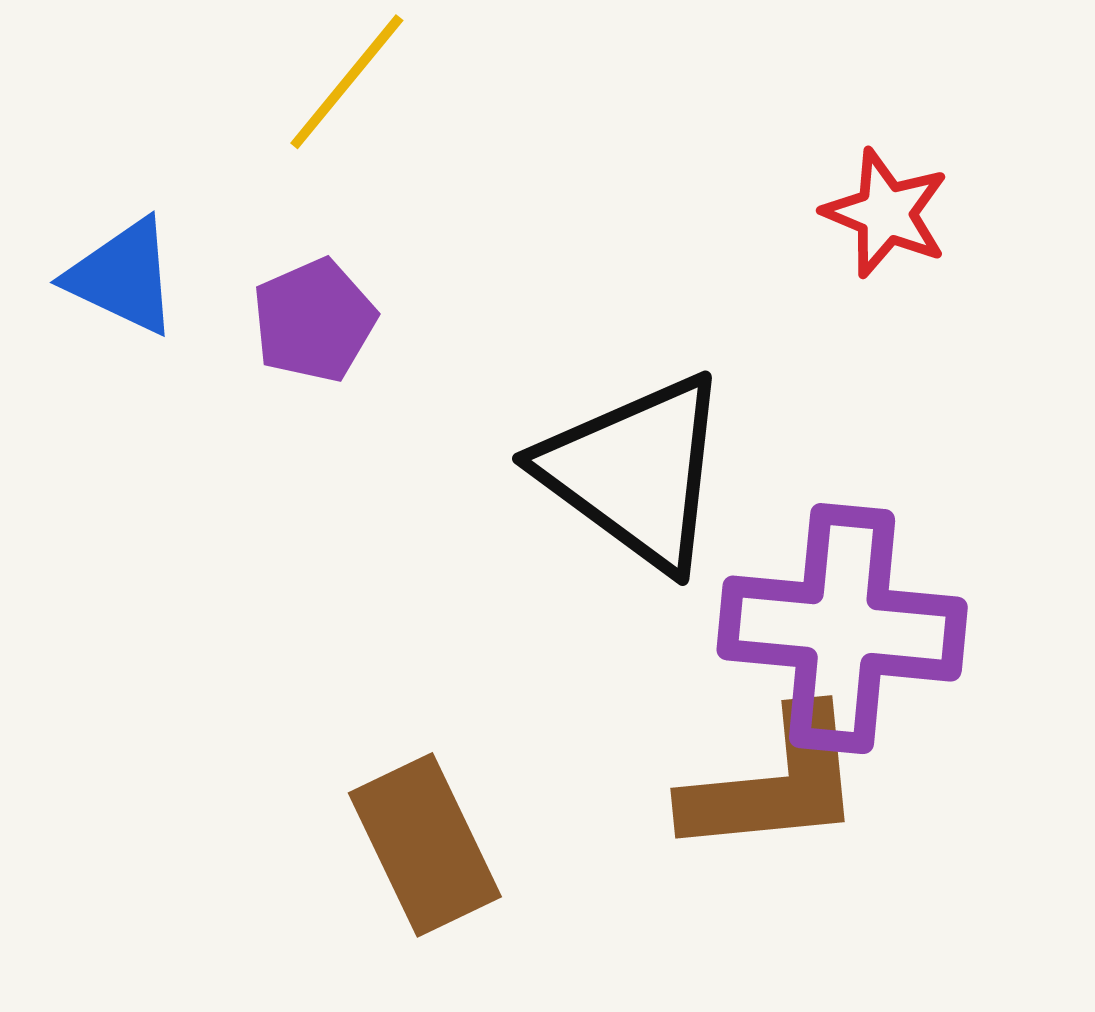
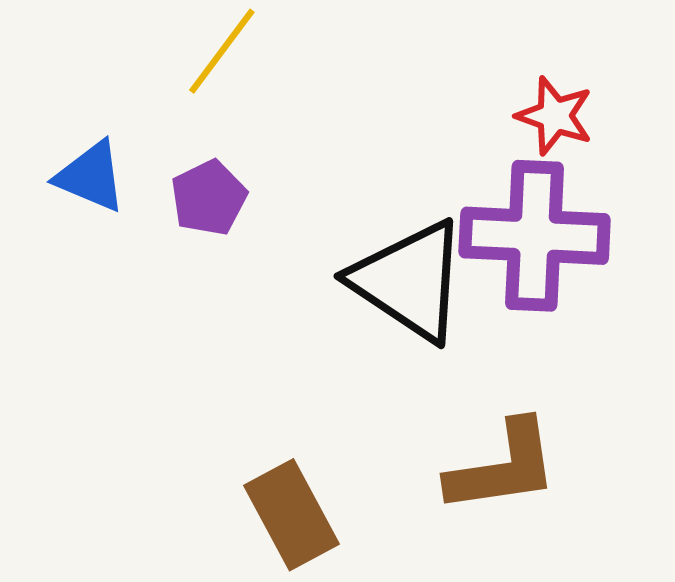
purple cross: (842, 629) -> (535, 236), moved

